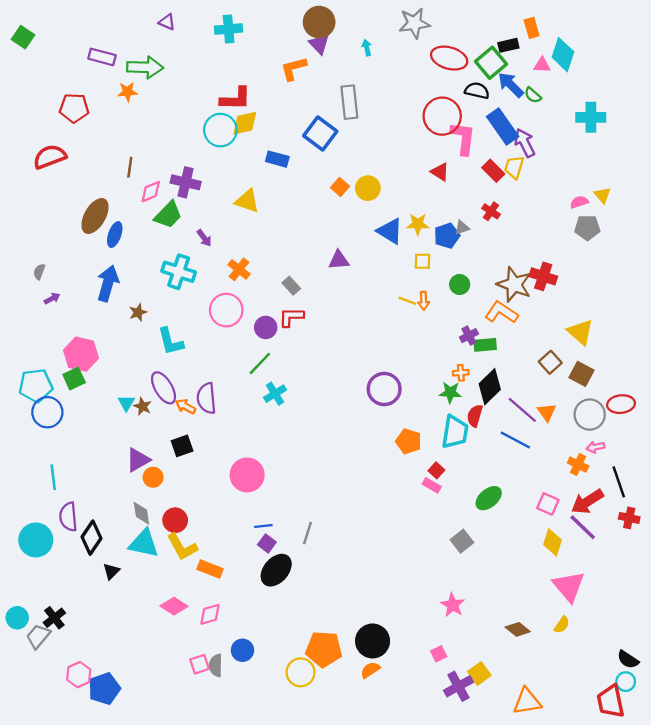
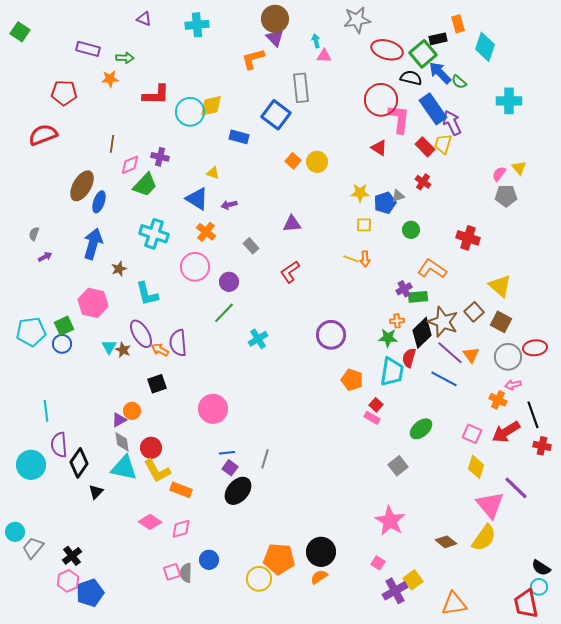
pink triangle: (542, 65) -> (324, 56), moved
green arrow: (145, 67) -> (125, 58), size x0.6
red L-shape: (236, 99) -> (156, 95), moved
purple cross: (186, 182) -> (160, 157), size x0.7
yellow triangle: (247, 201) -> (213, 173), size x0.6
pink semicircle: (579, 202) -> (499, 174), turned -35
blue triangle: (390, 231) -> (197, 199), moved
purple arrow: (204, 238) -> (229, 205), moved, turned 112
green circle: (460, 284) -> (411, 230), moved
brown star: (514, 284) -> (443, 322), moved
red L-shape: (291, 317) -> (290, 272), moved, turned -35
pink hexagon: (81, 354) -> (93, 303), moved
cyan cross: (275, 394) -> (258, 339), moved
blue circle: (47, 412) -> (62, 344), moved, size x0.7
purple triangle: (138, 460) -> (119, 420), moved, size x0.7
purple line: (583, 527) -> (516, 488), moved
pink star: (453, 605) -> (390, 521), size x1.4
black cross: (54, 618) -> (72, 556), moved
yellow semicircle: (562, 625) -> (484, 538), size x1.8
pink square: (439, 654) -> (378, 563), turned -32

